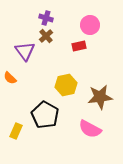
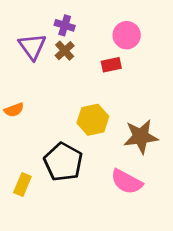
purple triangle: (25, 51) -> (32, 46), moved
orange semicircle: (10, 78) -> (14, 110), turned -64

